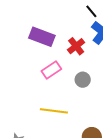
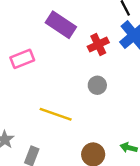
pink rectangle: (51, 70) -> (22, 59), moved

